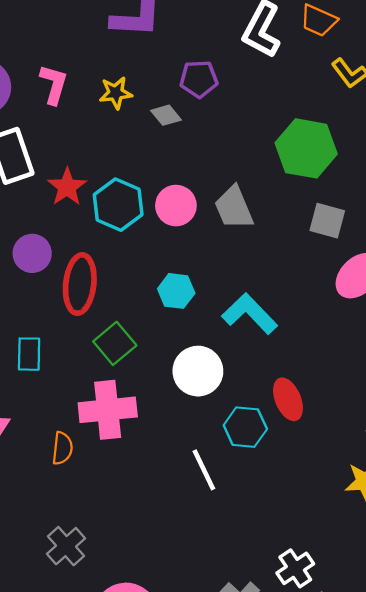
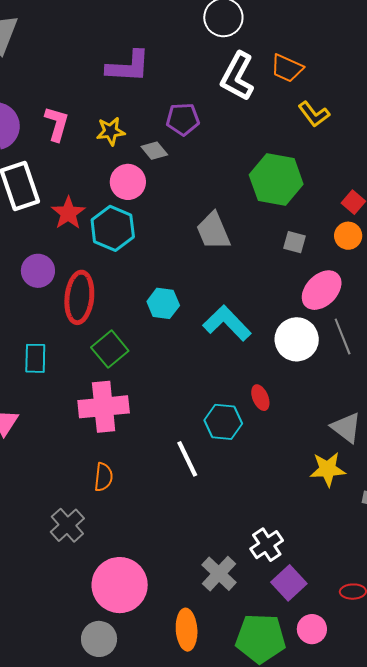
pink circle: (176, 206) -> (128, 182), moved
gray square: (327, 221) -> (294, 242), size x0.7
white circle: (198, 371) -> (297, 339), moved
red ellipse: (288, 399) -> (260, 398), size x0.7
orange semicircle: (62, 448) -> (103, 477), moved

